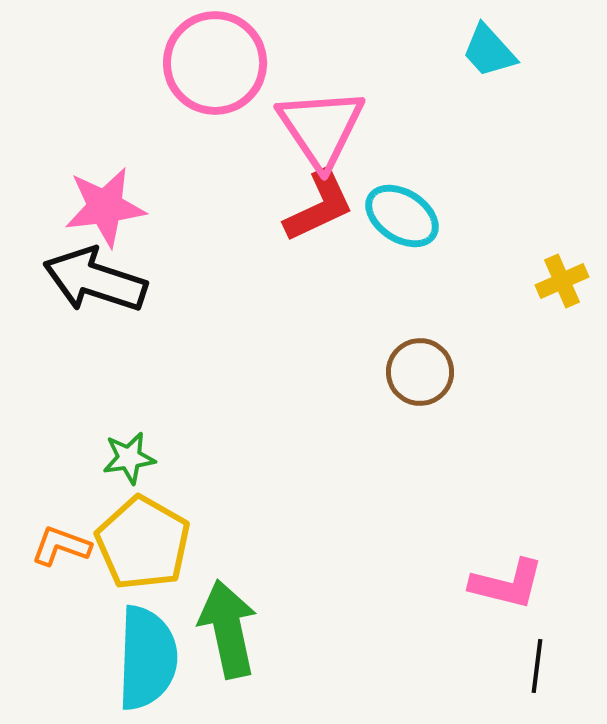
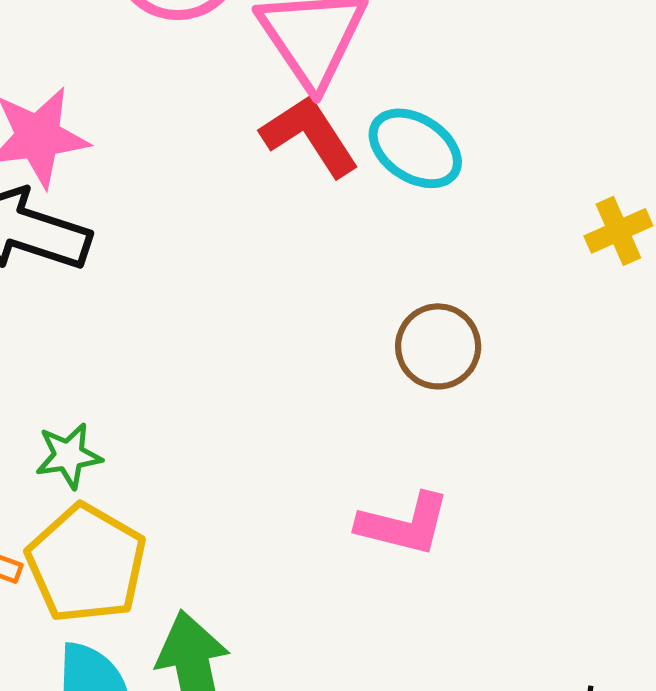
red L-shape: (319, 206) -> (310, 136), turned -98
pink L-shape: (507, 584) -> (404, 524), moved

